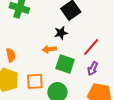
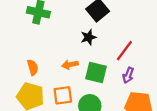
orange arrow: (49, 49) -> (70, 65), moved

